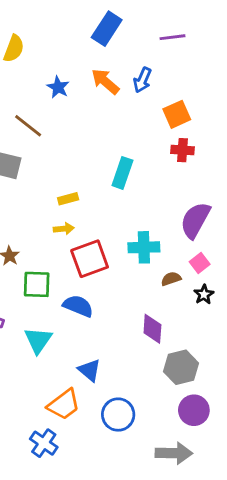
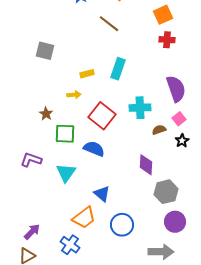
brown line: (28, 126) -> (109, 24), moved
cyan rectangle: (122, 173) -> (118, 69), moved
purple semicircle: (195, 220) -> (176, 89), turned 132
yellow arrow: (64, 229) -> (74, 95), moved
red square: (90, 259) -> (102, 116), turned -32

